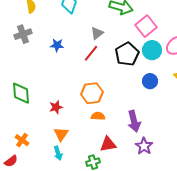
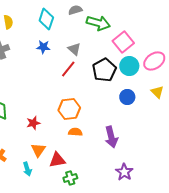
gray triangle: (97, 33) -> (74, 49), turned -40
blue star: (57, 45) -> (43, 47), moved
red triangle: (108, 144) -> (57, 160), moved
purple star: (144, 146) -> (124, 172), moved
cyan arrow: (58, 153) -> (27, 169), moved

